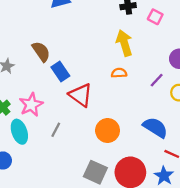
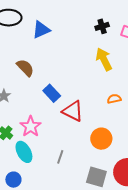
brown semicircle: (41, 51) -> (25, 68), moved
orange semicircle: (119, 73) -> (114, 99), moved
gray line: (56, 130) -> (60, 157), moved

